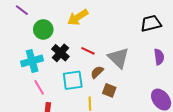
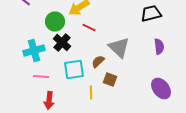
green circle: (43, 29) -> (55, 22), moved
red line: (88, 51) -> (89, 28), moved
pink line: (39, 87) -> (41, 76), turned -56

